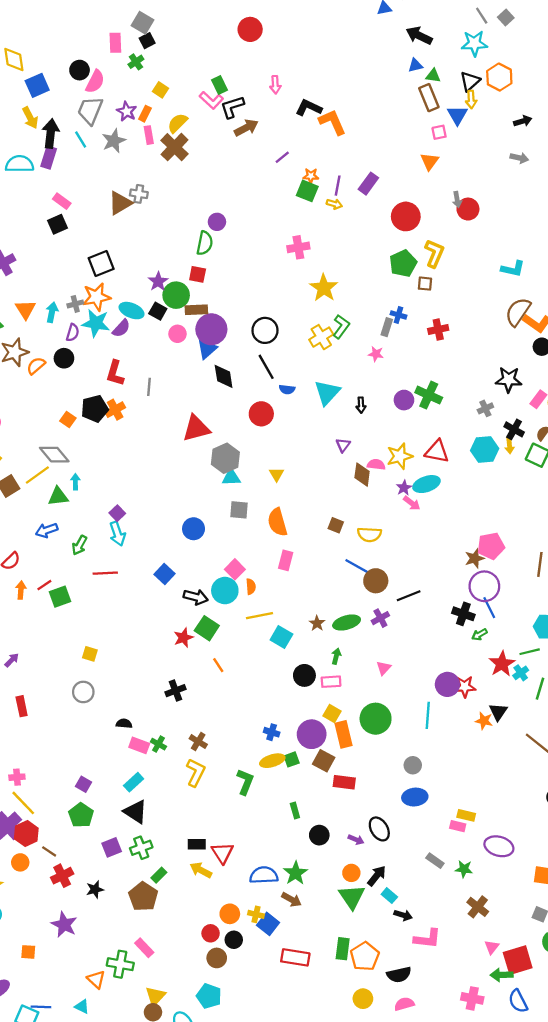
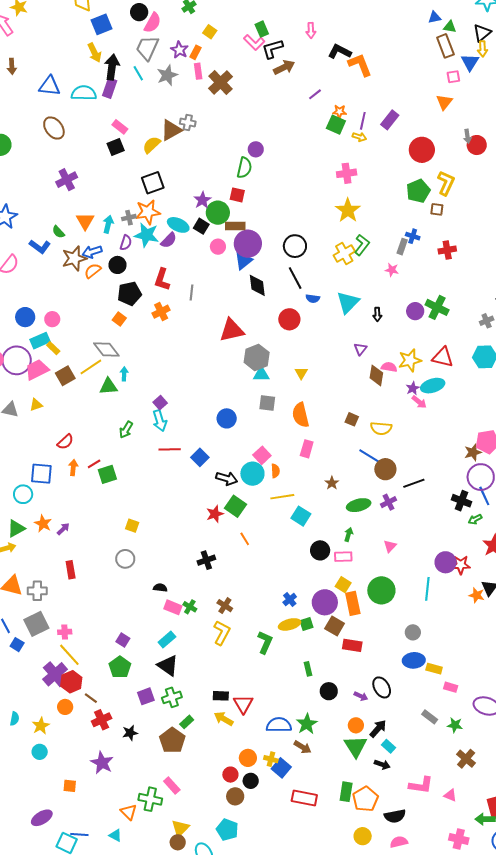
yellow semicircle: (178, 123) -> (152, 145), moved
pink cross: (298, 247) -> (347, 173), moved
black pentagon: (95, 409) -> (129, 294), moved
blue arrow: (47, 530) -> (92, 252), moved
red line: (105, 573) -> (170, 449), moved
brown star: (317, 623) -> (332, 483), moved
blue cross: (272, 732) -> (290, 599), turned 32
yellow rectangle: (466, 815) -> (434, 669), moved
black arrow: (403, 915) -> (382, 764), moved
pink triangle: (492, 947) -> (450, 795), moved, turned -48

